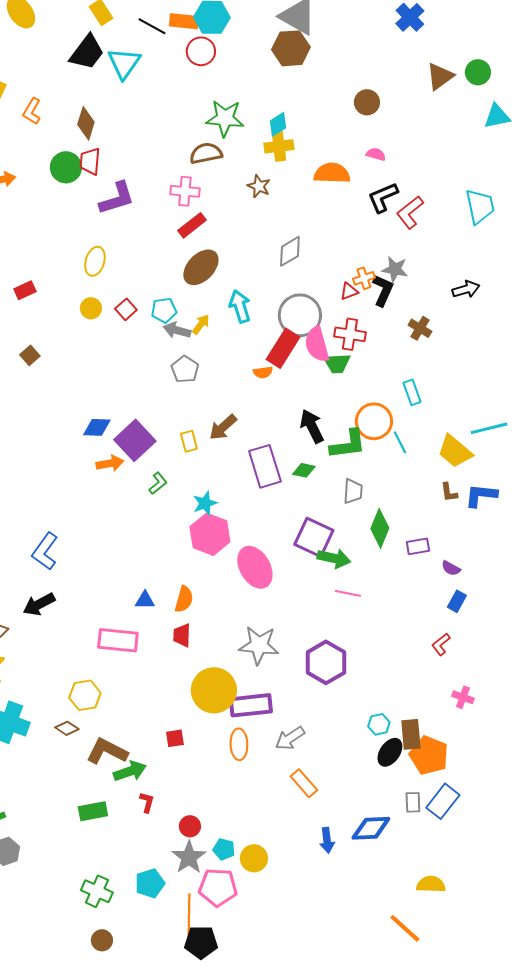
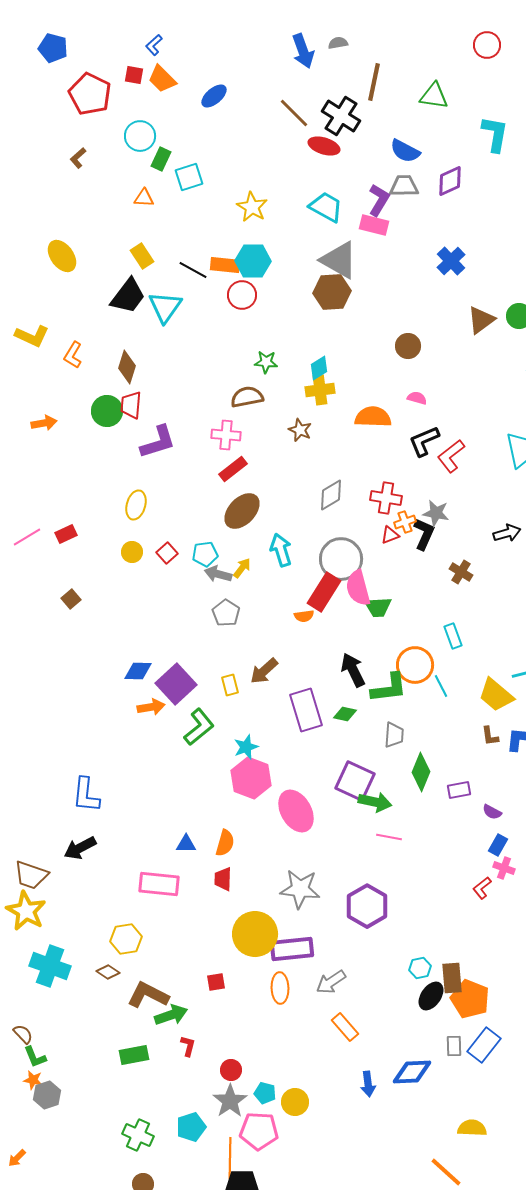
green star: (225, 118) -> (266, 362), size x0.6
red cross: (350, 334) -> (386, 498), moved
green L-shape: (158, 483) -> (199, 727), size x1.6
blue L-shape: (45, 551) -> (86, 795), turned -30
pink cross: (463, 697) -> (504, 868), moved

